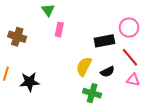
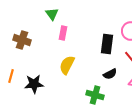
black rectangle: (104, 41) -> (107, 44), turned -72
yellow semicircle: (84, 66) -> (67, 65), moved

